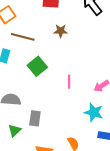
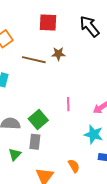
brown line: (23, 37) -> (34, 60), moved
green square: (37, 66) -> (38, 119), moved

